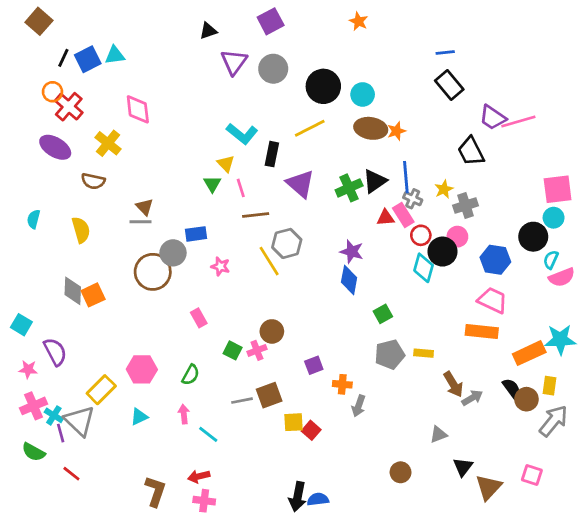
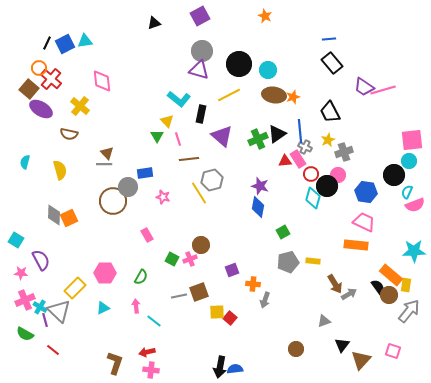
brown square: (39, 21) -> (29, 89), moved
purple triangle: (234, 62) -> (199, 70), moved, turned -50
black trapezoid: (471, 151) -> (330, 112), moved
orange rectangle: (529, 353) -> (391, 275), moved, turned 65

